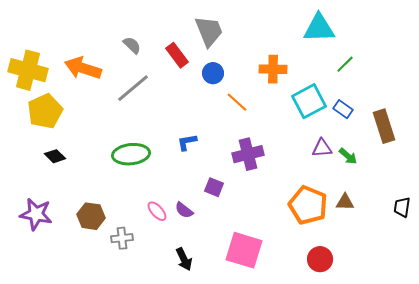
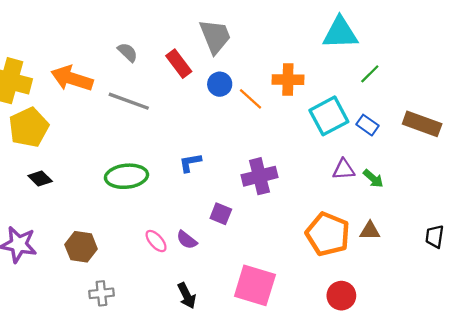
gray line: (133, 88) -> (129, 101), turned 60
orange line: (237, 102) -> (250, 99), moved
brown rectangle: (384, 126) -> (422, 124), moved, turned -52
gray cross: (122, 238) -> (101, 293), moved

